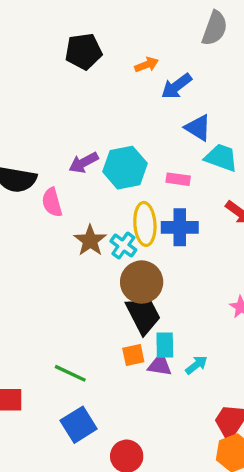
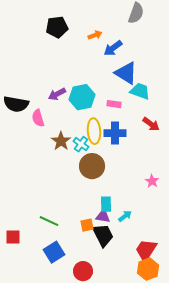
blue triangle: (198, 128) -> (126, 73), size x1.4
black trapezoid: (143, 315) -> (103, 235), moved
orange square: (133, 355) -> (87, 225), moved

